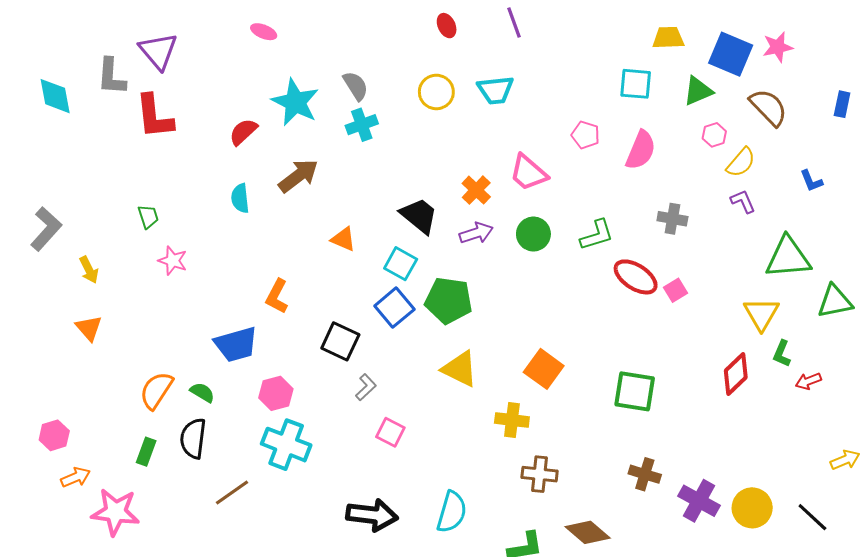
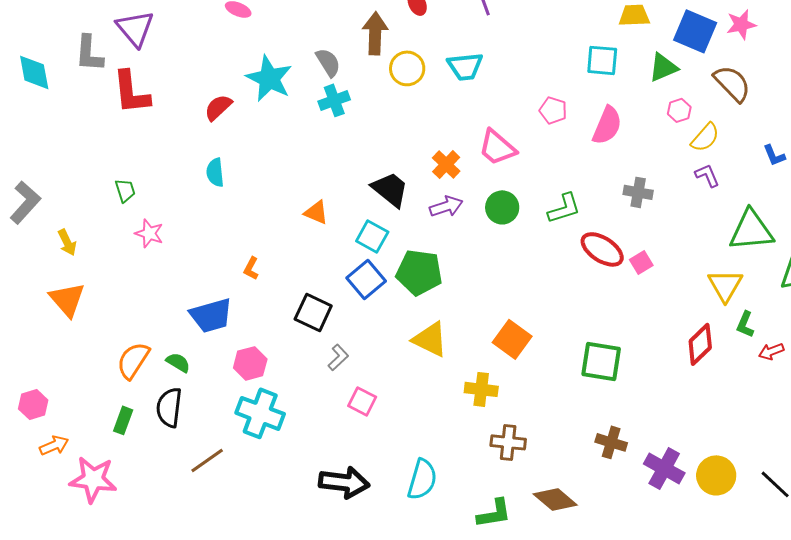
brown arrow: (298, 176) -> (375, 33), moved, turned -51
orange L-shape: (277, 296) -> (251, 268), size x0.7
orange triangle: (89, 328) -> (67, 299), size x1.4

